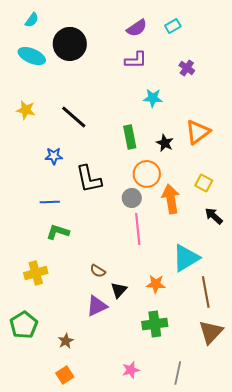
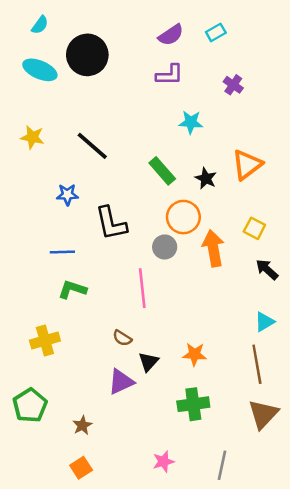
green rectangle: (130, 137) -> (162, 171), turned -30
pink line: (138, 229) -> (142, 288), moved
cyan triangle: (186, 258) -> (264, 322), moved, size x0.6

